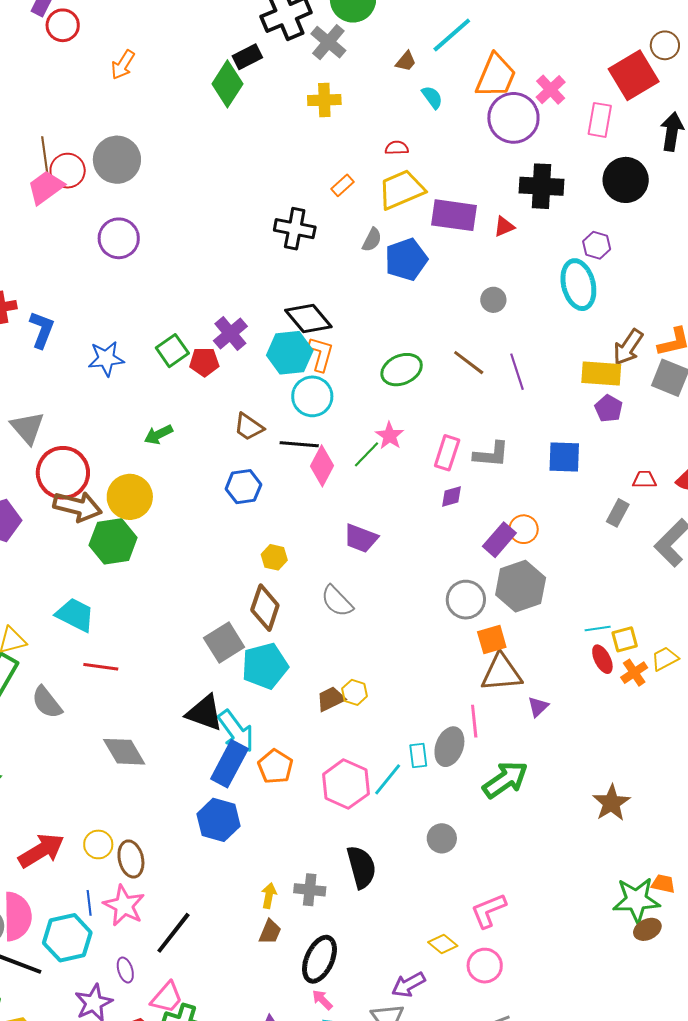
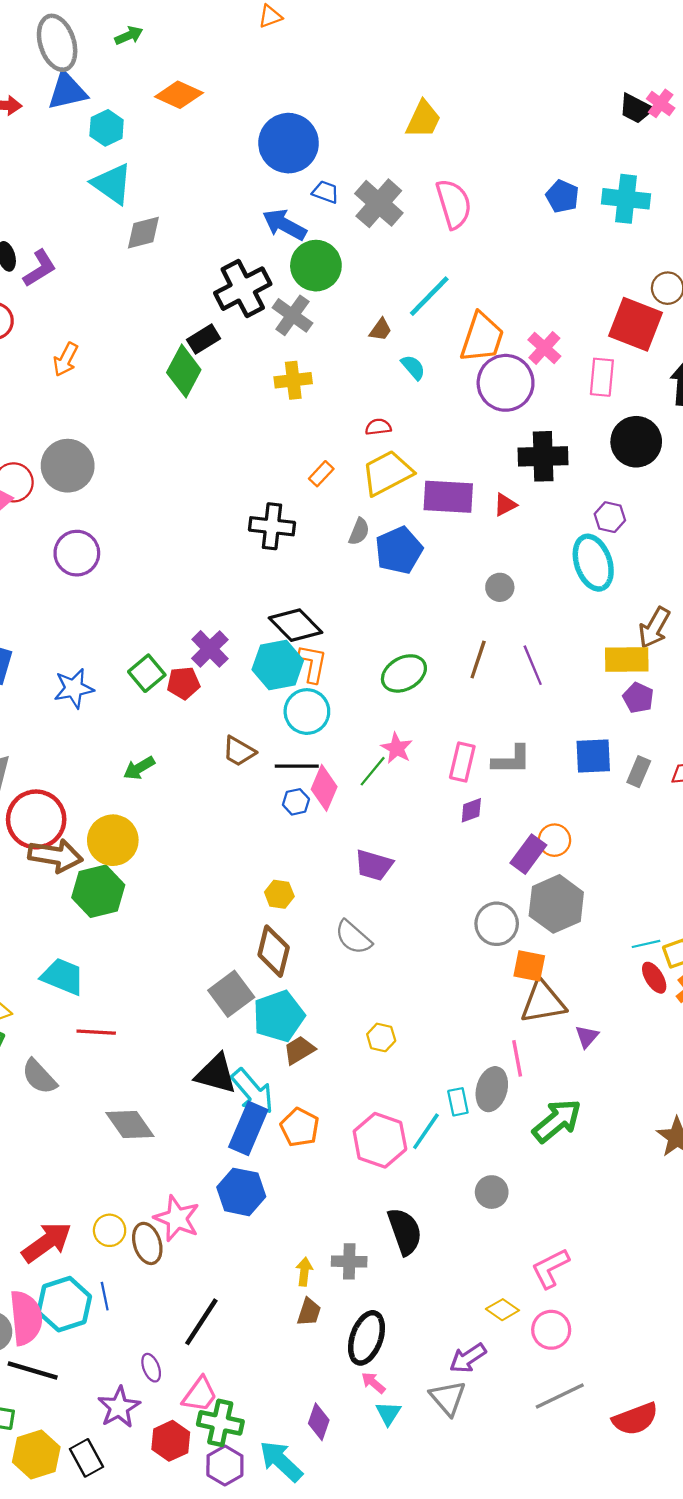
red square: (634, 75) -> (635, 324), turned -33
brown line: (469, 363) -> (478, 659), turned 76
blue hexagon: (243, 487) -> (296, 802), moved, size x0.7
gray rectangle: (618, 513) -> (639, 772), moved
orange square: (492, 640) -> (529, 966), turned 32
brown trapezoid: (331, 699) -> (299, 1050), moved
pink star: (124, 906) -> (177, 1218), moved
cyan hexagon: (67, 938) -> (64, 1304), moved

